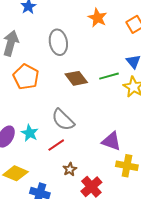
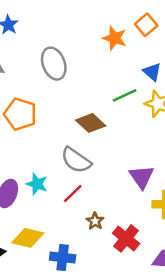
orange star: (97, 18) -> (115, 38), moved
brown diamond: (76, 78) -> (91, 123), moved
purple triangle: (111, 141) -> (141, 177), turned 45

